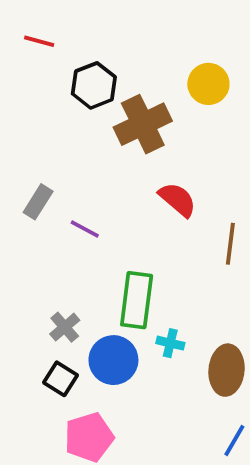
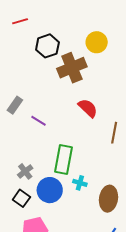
red line: (39, 41) -> (20, 21), turned -35
yellow circle: (208, 84) -> (97, 42), moved

